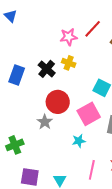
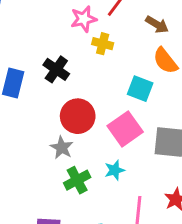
yellow cross: (69, 63) -> (103, 44), moved
green cross: (15, 145) -> (77, 180), moved

